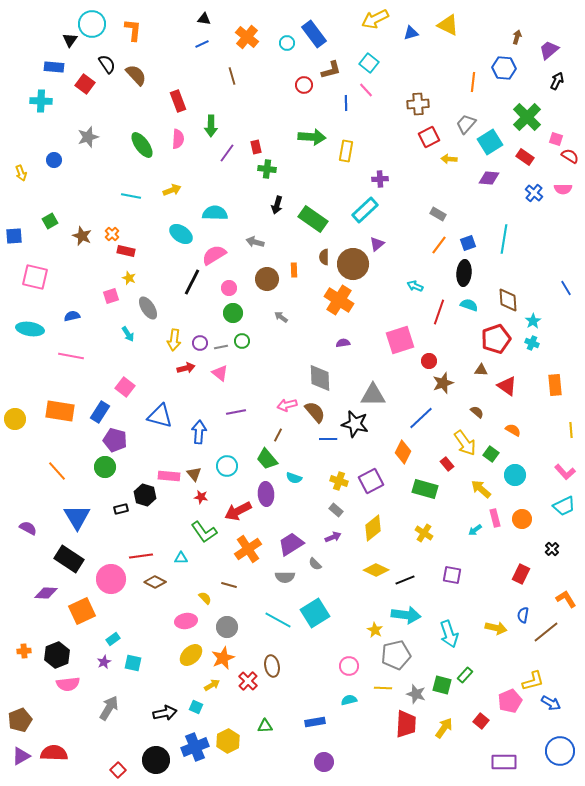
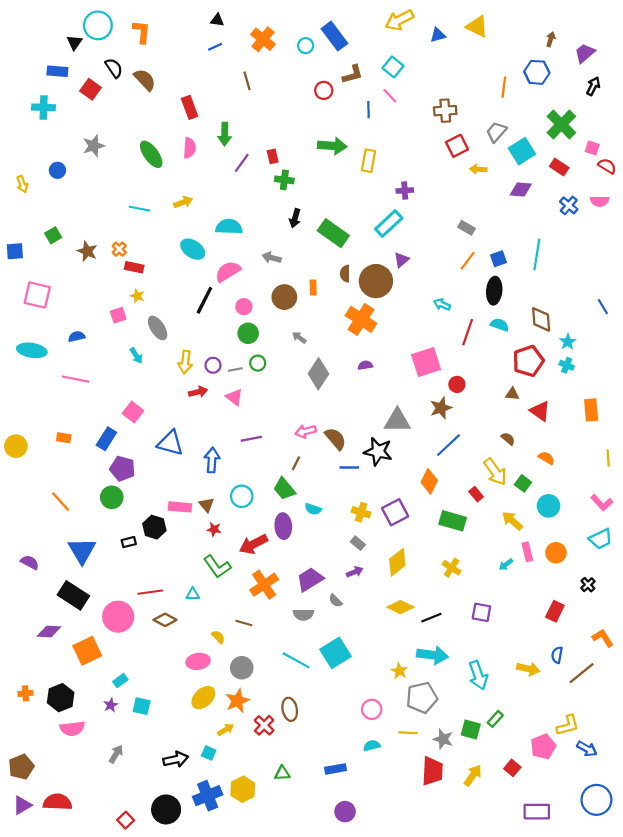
gray diamond: (320, 378) -> (318, 374), moved, turned 36
brown star: (443, 383) -> (441, 408), moved
orange rectangle: (60, 411) -> (64, 438), size x0.5
gray arrow: (109, 708) -> (116, 754), size x0.7

